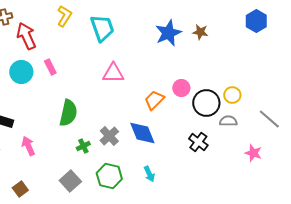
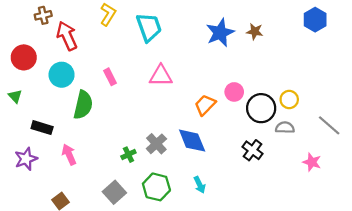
pink rectangle: (50, 67) -> (110, 77), moved
green semicircle: (68, 113) -> (83, 105), moved

